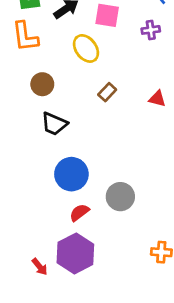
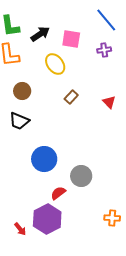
red triangle: (157, 99) -> (109, 102), turned 32
black trapezoid: (54, 124) -> (19, 121), moved
red semicircle: (79, 212) -> (58, 193), moved

